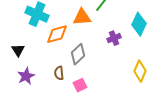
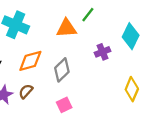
orange diamond: (57, 34) -> (30, 61), moved
brown semicircle: (59, 73) -> (26, 91), moved, turned 48

